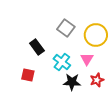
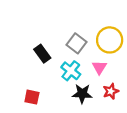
gray square: (66, 28) -> (76, 43), moved
red square: (28, 75) -> (32, 97), moved

